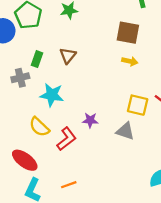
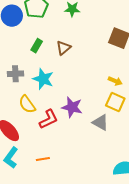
yellow arrow: (130, 61) -> (115, 81), moved
gray cross: (20, 78) -> (15, 74), moved
purple star: (90, 120) -> (72, 107), size x1.5

